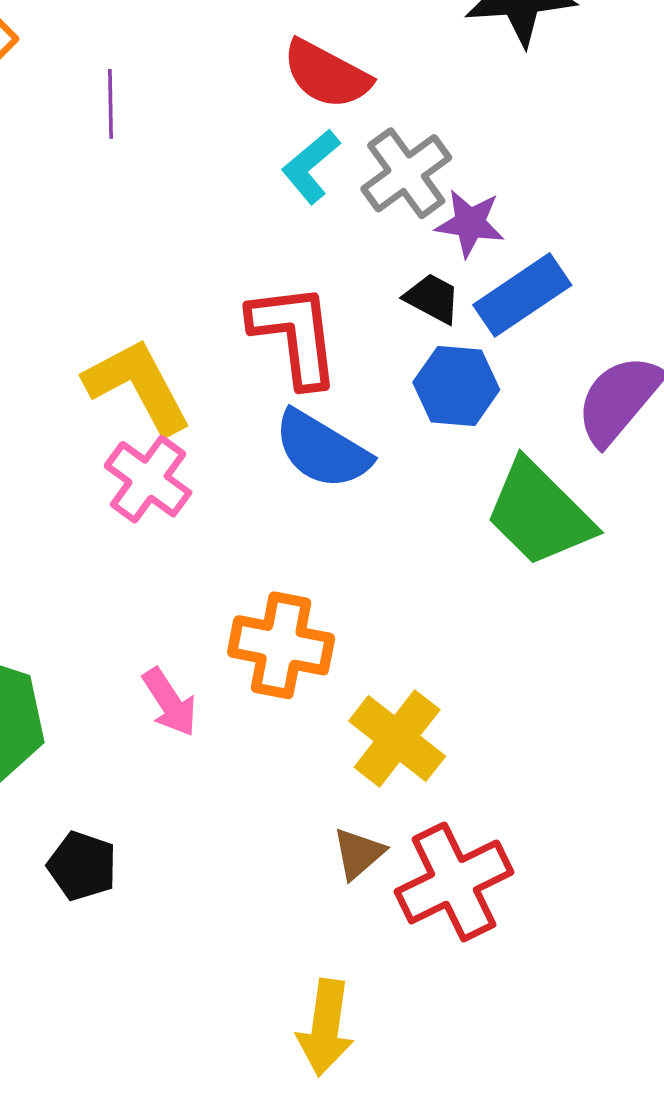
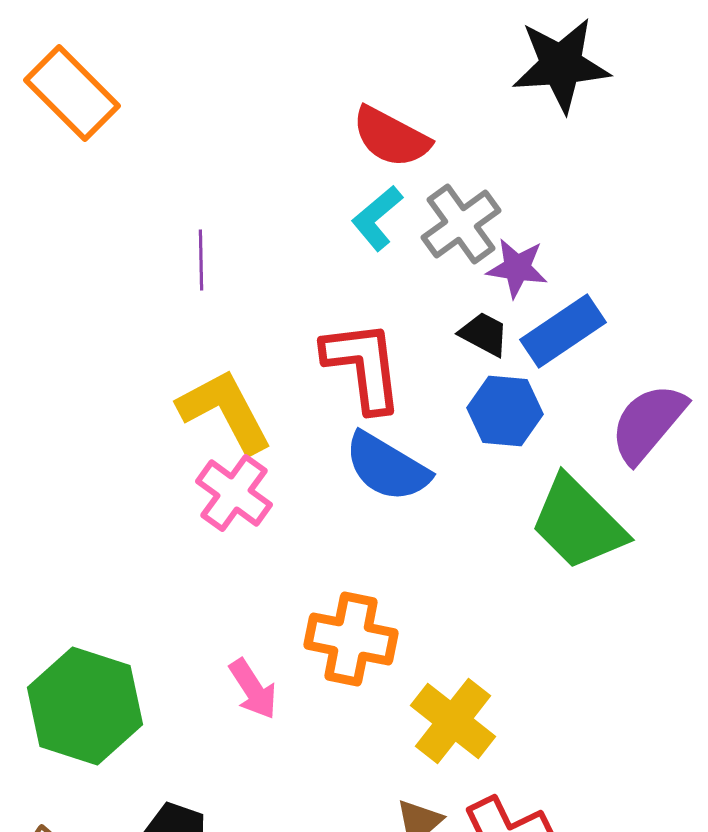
purple line: (110, 104) -> (201, 260), moved

